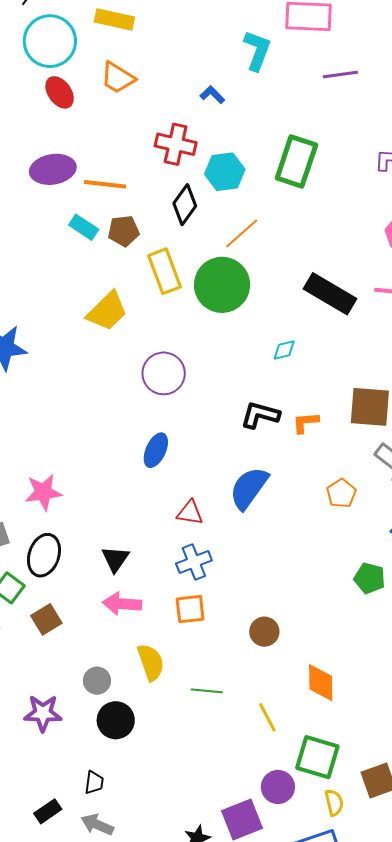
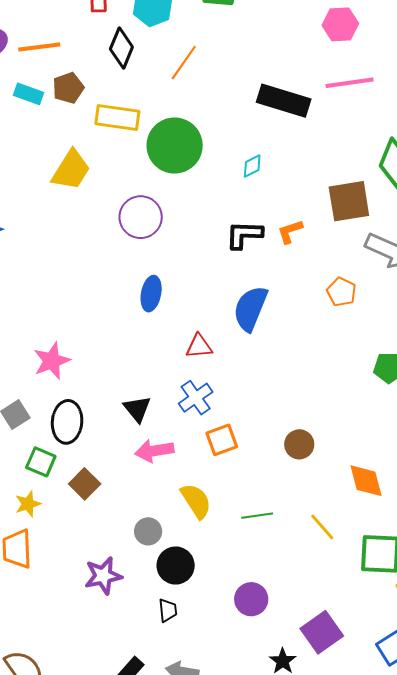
yellow rectangle: (164, 271) -> (117, 118), turned -48
green circle: (222, 285) -> (175, 146), moved
blue cross: (194, 562) -> (196, 398), moved
black trapezoid: (94, 783) -> (168, 610), moved
purple circle: (278, 787) -> (251, 599), moved

